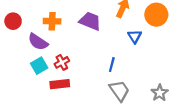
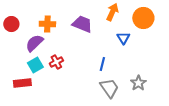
purple semicircle: (38, 42) -> (34, 43), turned 102
red rectangle: (60, 84) -> (22, 83), moved
gray star: (160, 93) -> (138, 83), moved

